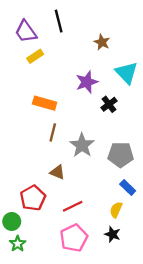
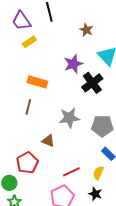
black cross: (109, 104) -> (92, 83), size x1.5
brown line: (53, 132) -> (28, 107), moved
gray star: (82, 145) -> (69, 118), turned 30
red line: (73, 206) -> (71, 172), moved

